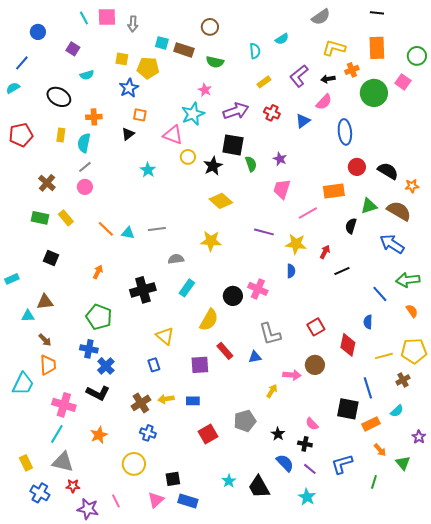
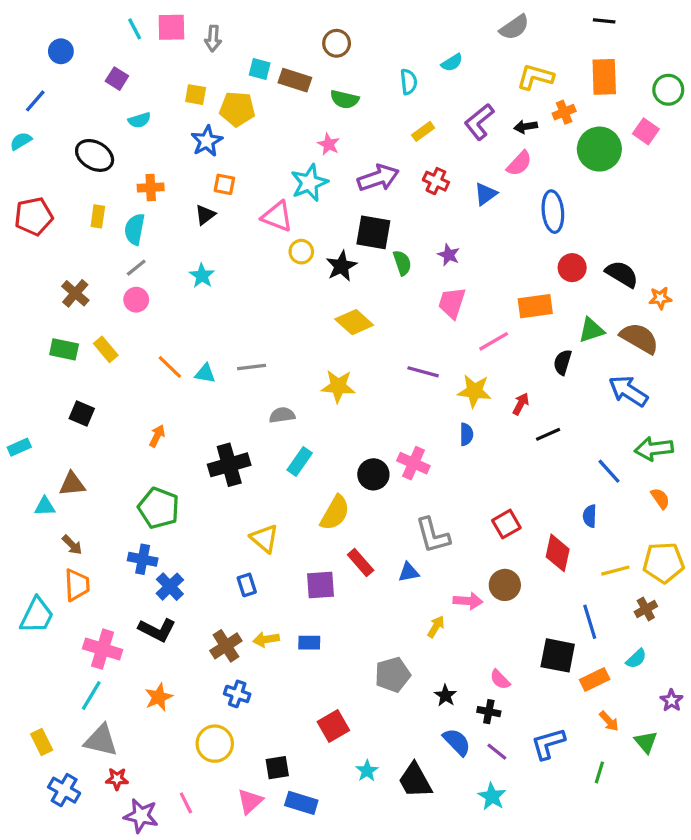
cyan star: (148, 170) -> (202, 276), moved
red square: (208, 434) -> (333, 726), moved

